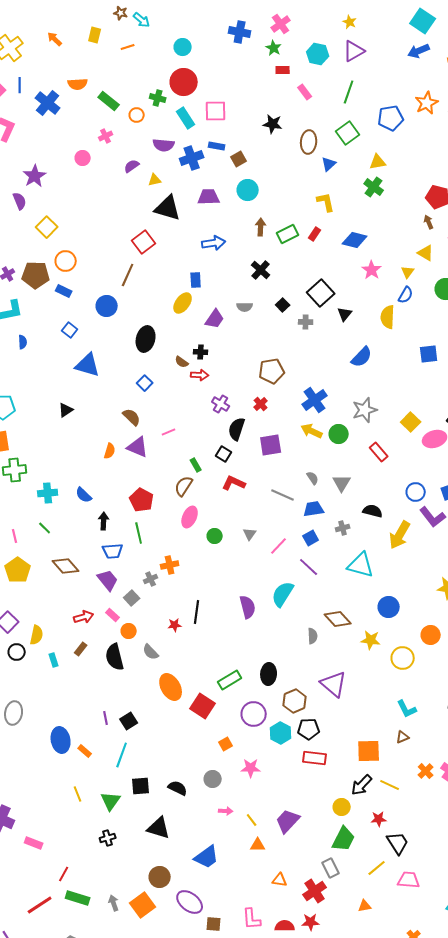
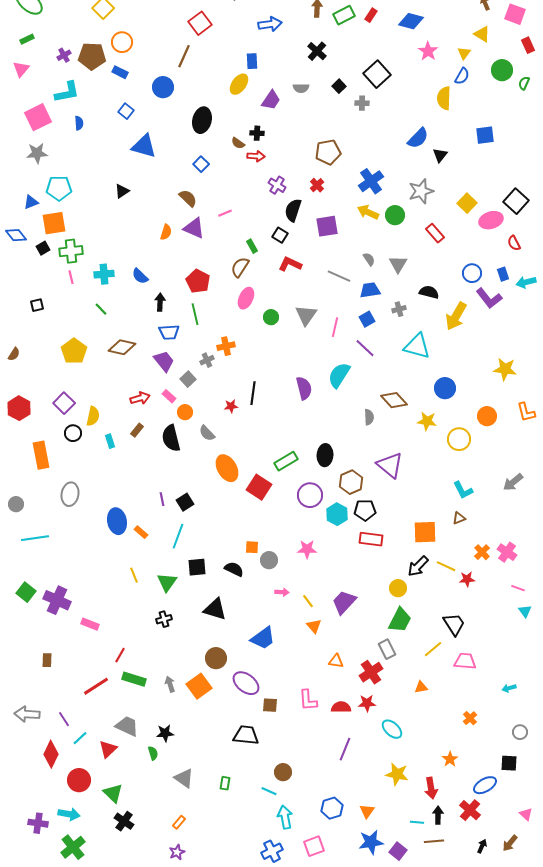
black triangle: (345, 314) -> (440, 155), moved
gray triangle: (250, 534) -> (306, 315), size x1.6
pink line: (15, 536) -> (71, 277), moved
pink line: (279, 546) -> (335, 327), turned -30
brown diamond: (66, 566) -> (122, 347), turned -36
orange square: (226, 744) -> (252, 547), moved, turned 32
red star: (379, 819) -> (467, 579), moved
orange triangle: (258, 845) -> (314, 626), turned 49

